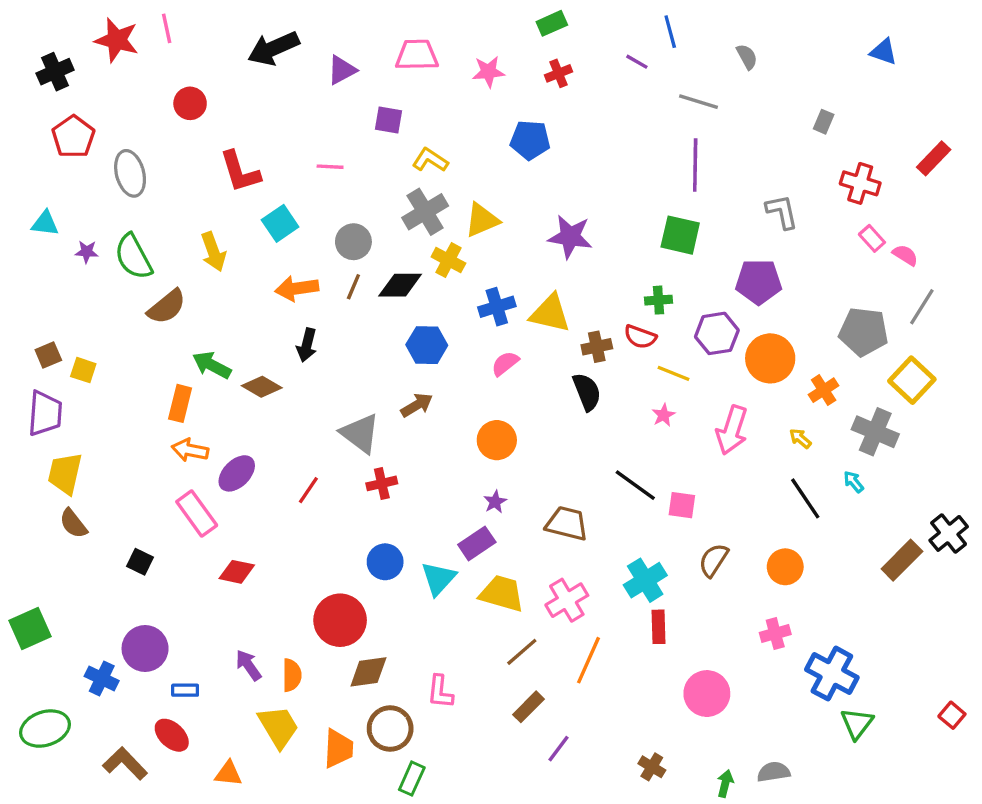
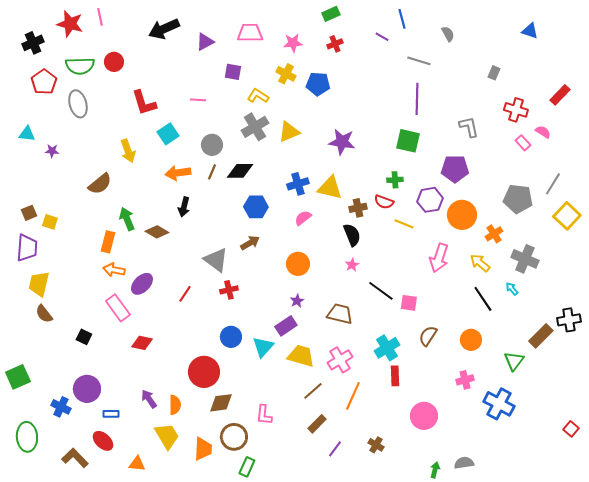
pink semicircle: (905, 255) -> (543, 132), moved
green semicircle: (133, 257) -> (80, 66), moved, turned -64
yellow cross: (448, 260) -> (286, 74), moved
green arrow: (212, 365) -> (127, 219), turned 40
yellow square: (912, 380) -> (567, 216), moved
pink star: (664, 415) -> (352, 265), moved
yellow arrow: (800, 438) -> (480, 263), size x1.5
black cross: (949, 533) -> (569, 320), turned 30
green triangle: (857, 724) -> (514, 361), moved
green ellipse: (45, 729) -> (27, 437), turned -76
brown cross: (652, 767) -> (376, 445), moved

